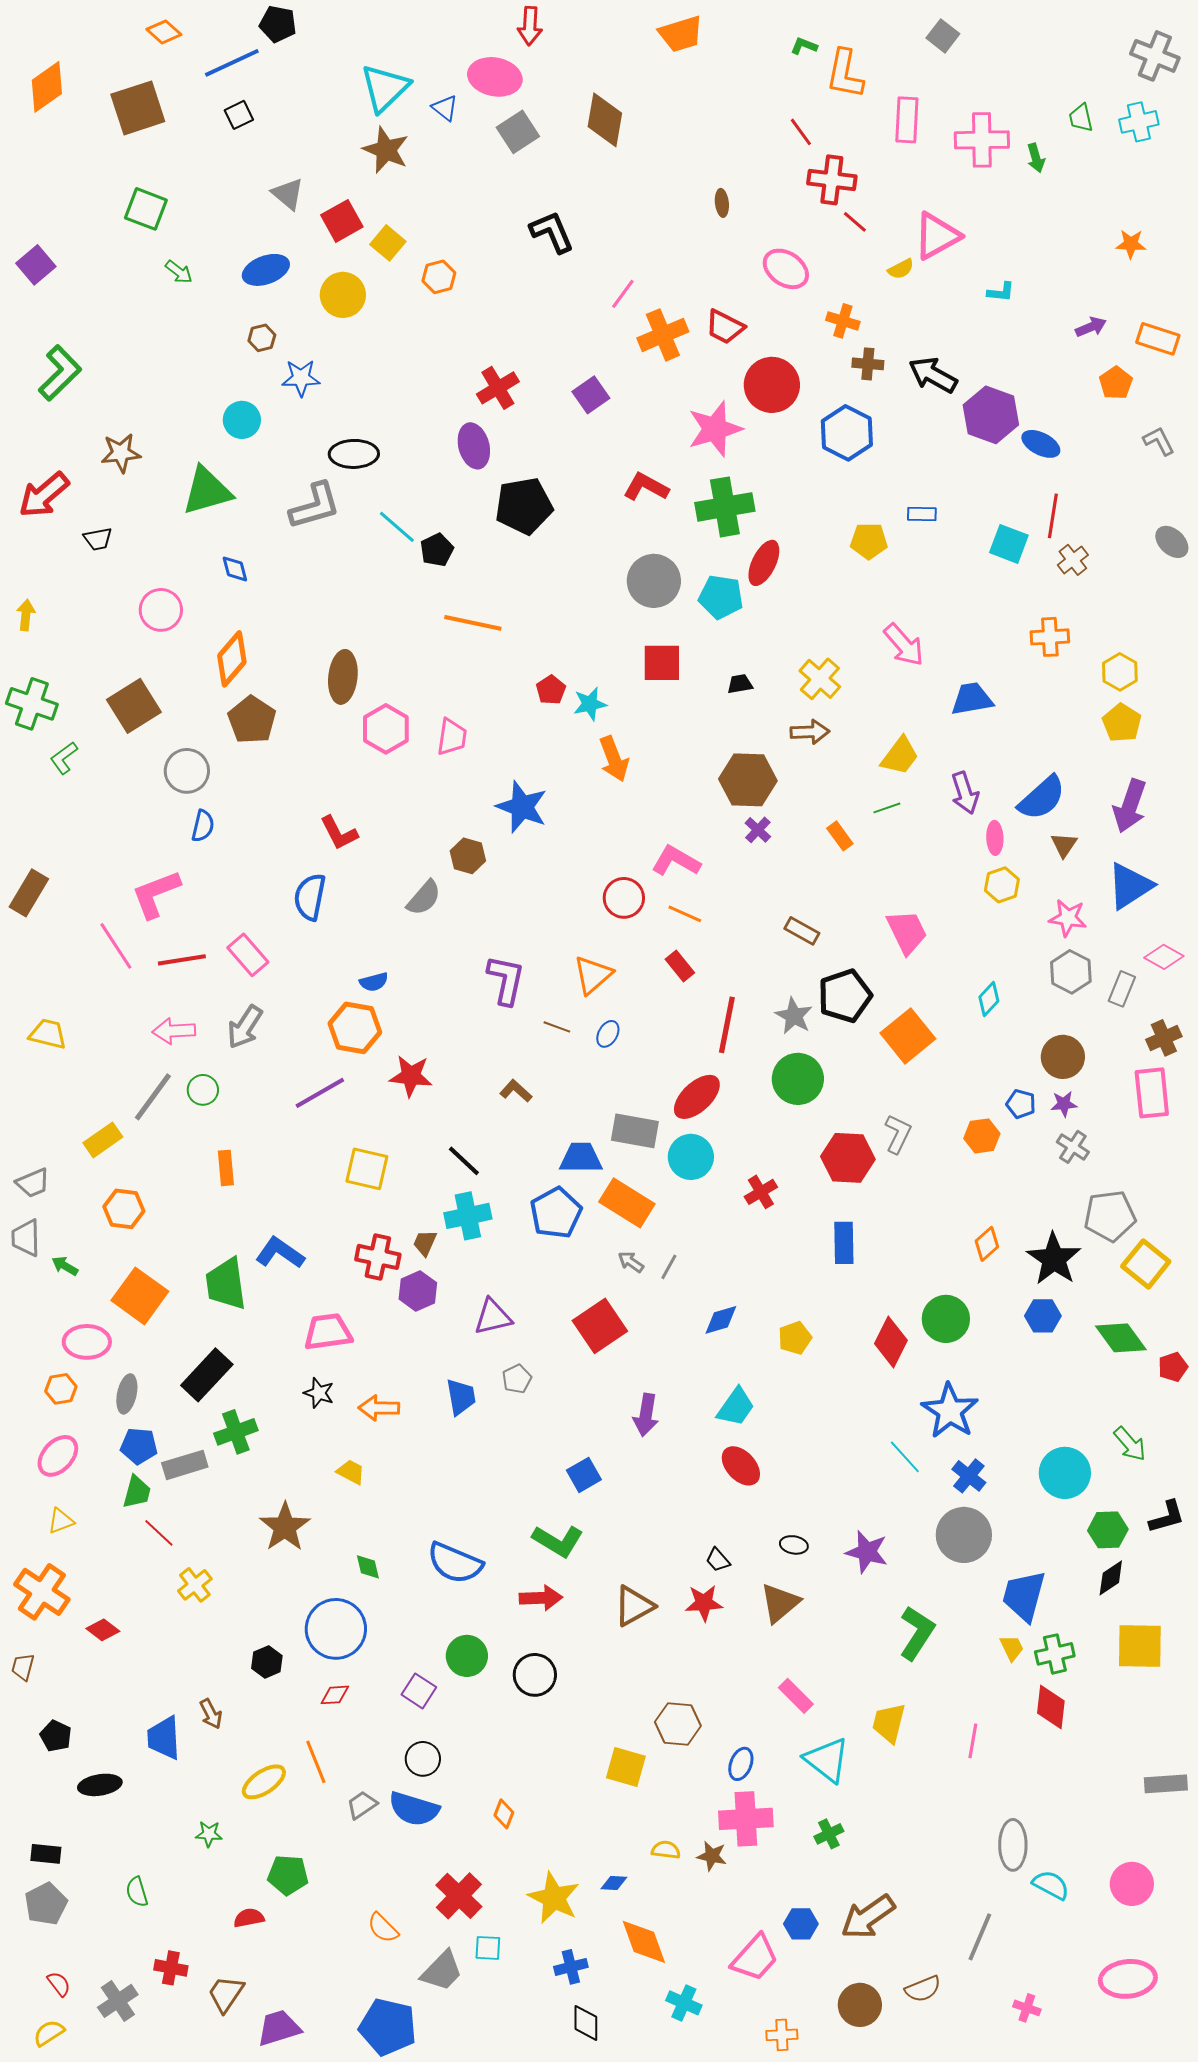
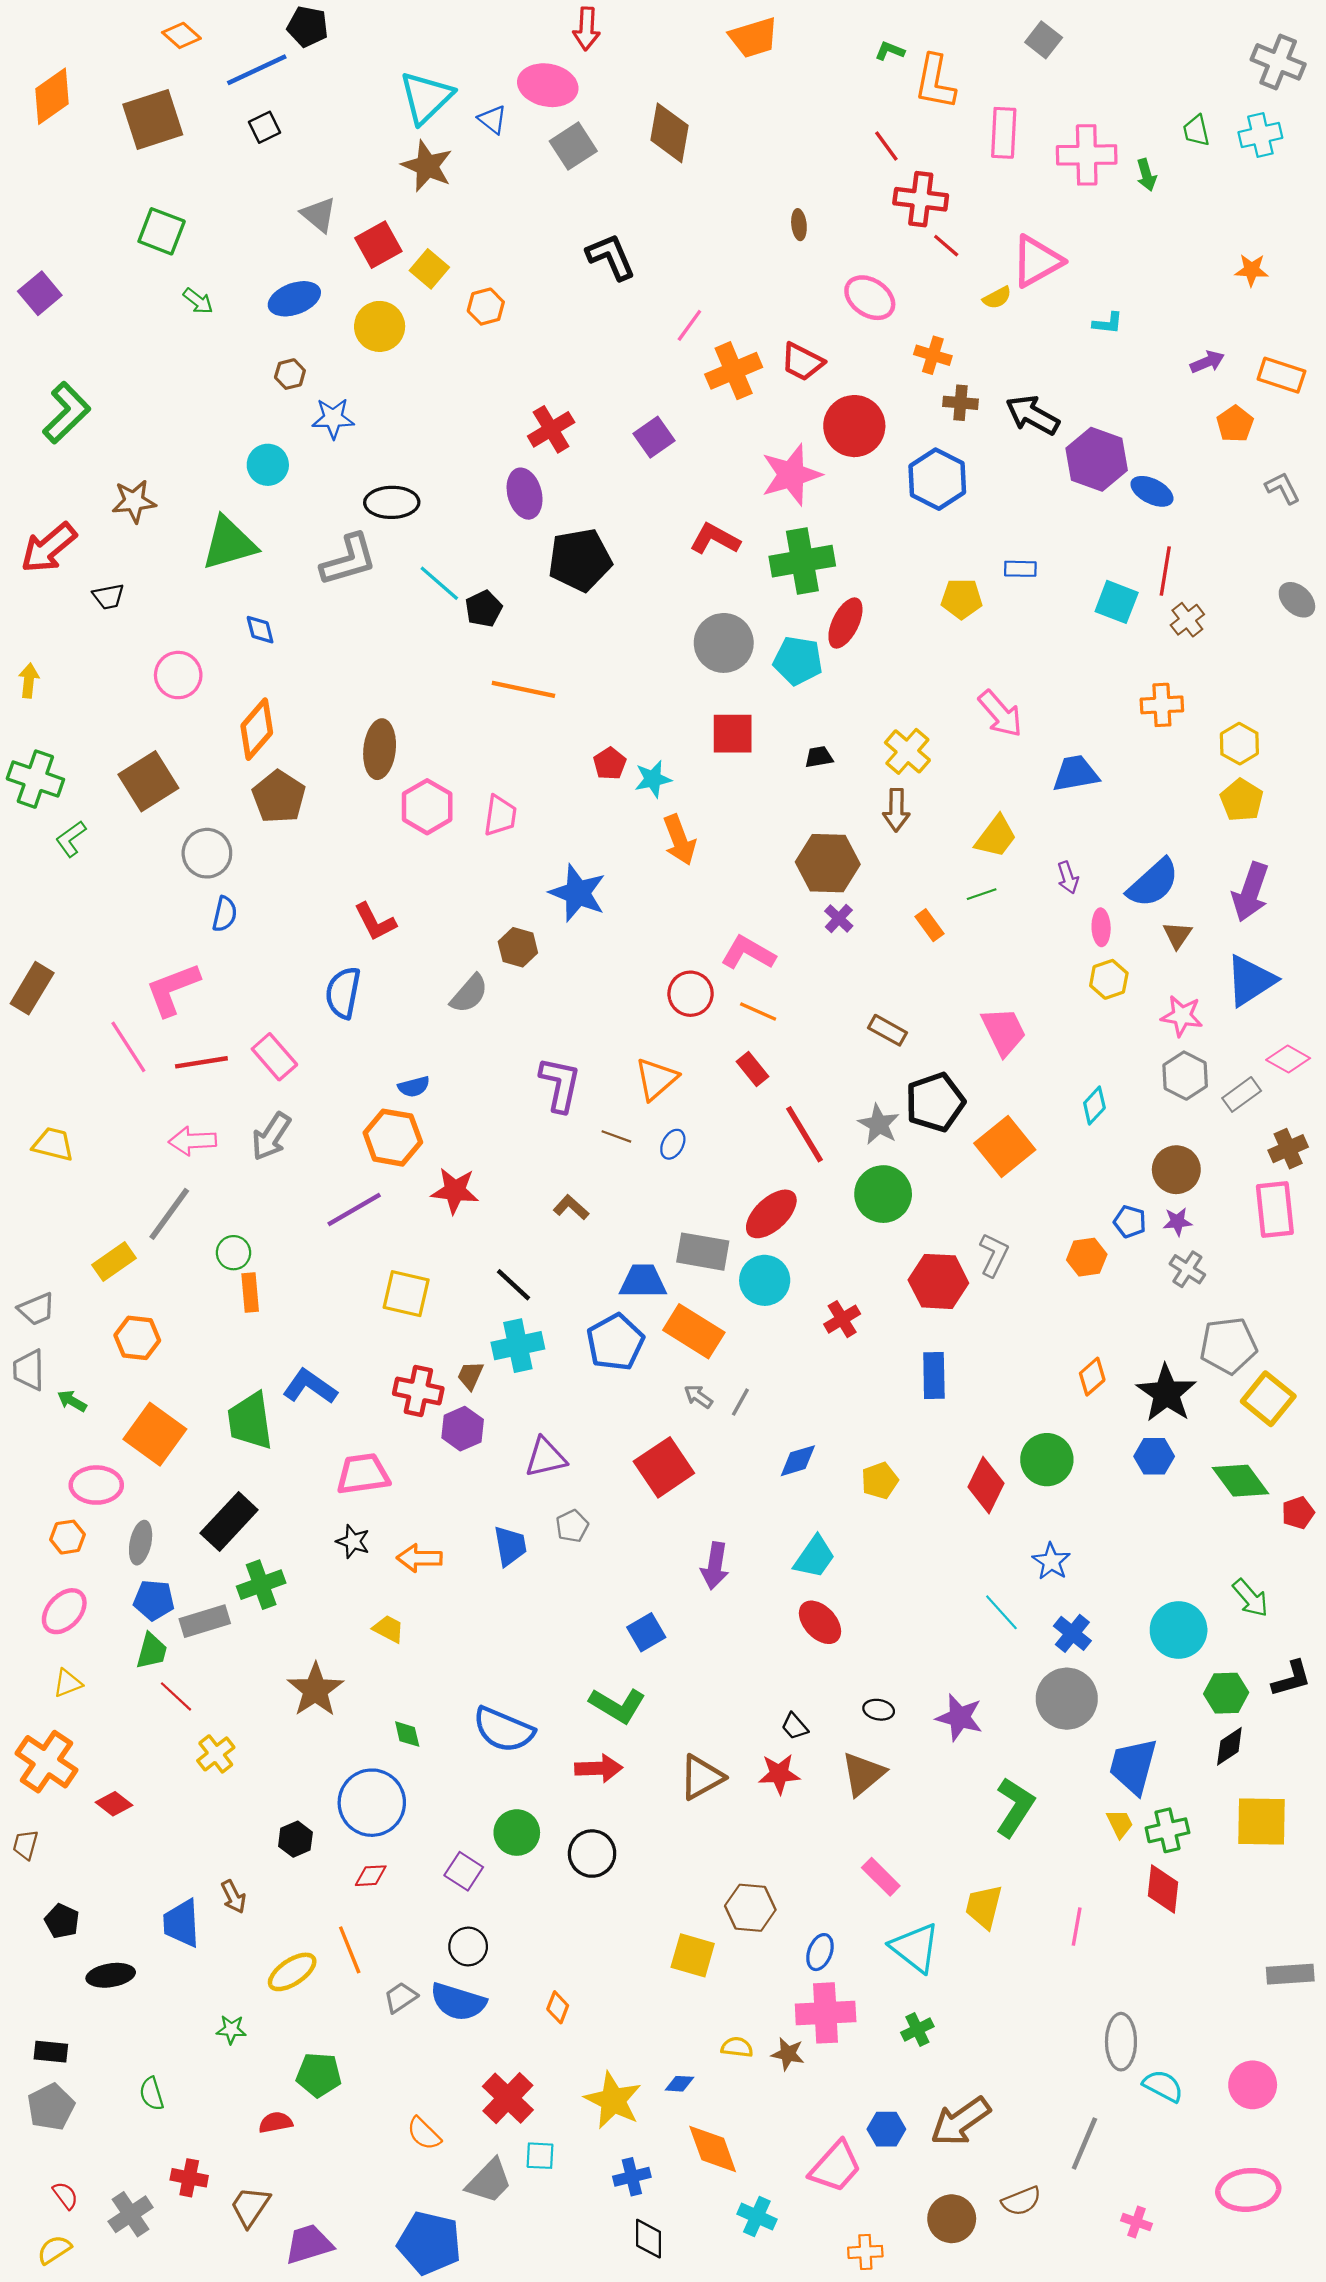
brown arrow: (810, 732) -> (896, 810), turned 93
purple arrow: (965, 793) -> (1068, 878), size x0.7
gray rectangle: (1122, 989) -> (1242, 1094), turned 32
red line: (727, 1025) -> (805, 1134), turned -42
green circle: (203, 1090) -> (233, 1253), moved
blue star: (950, 1411) -> (1051, 1561), size x0.6

